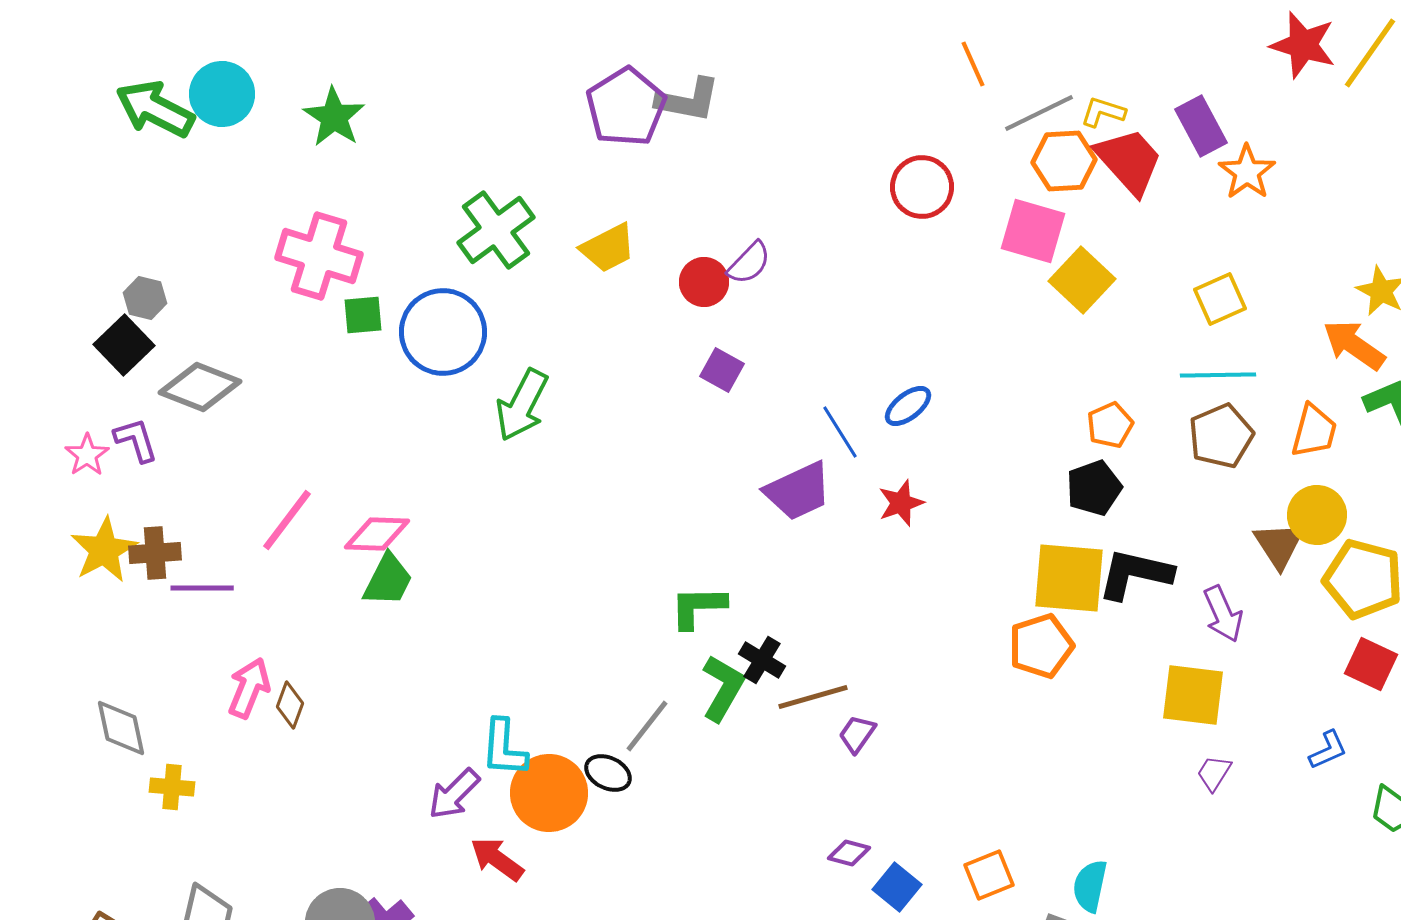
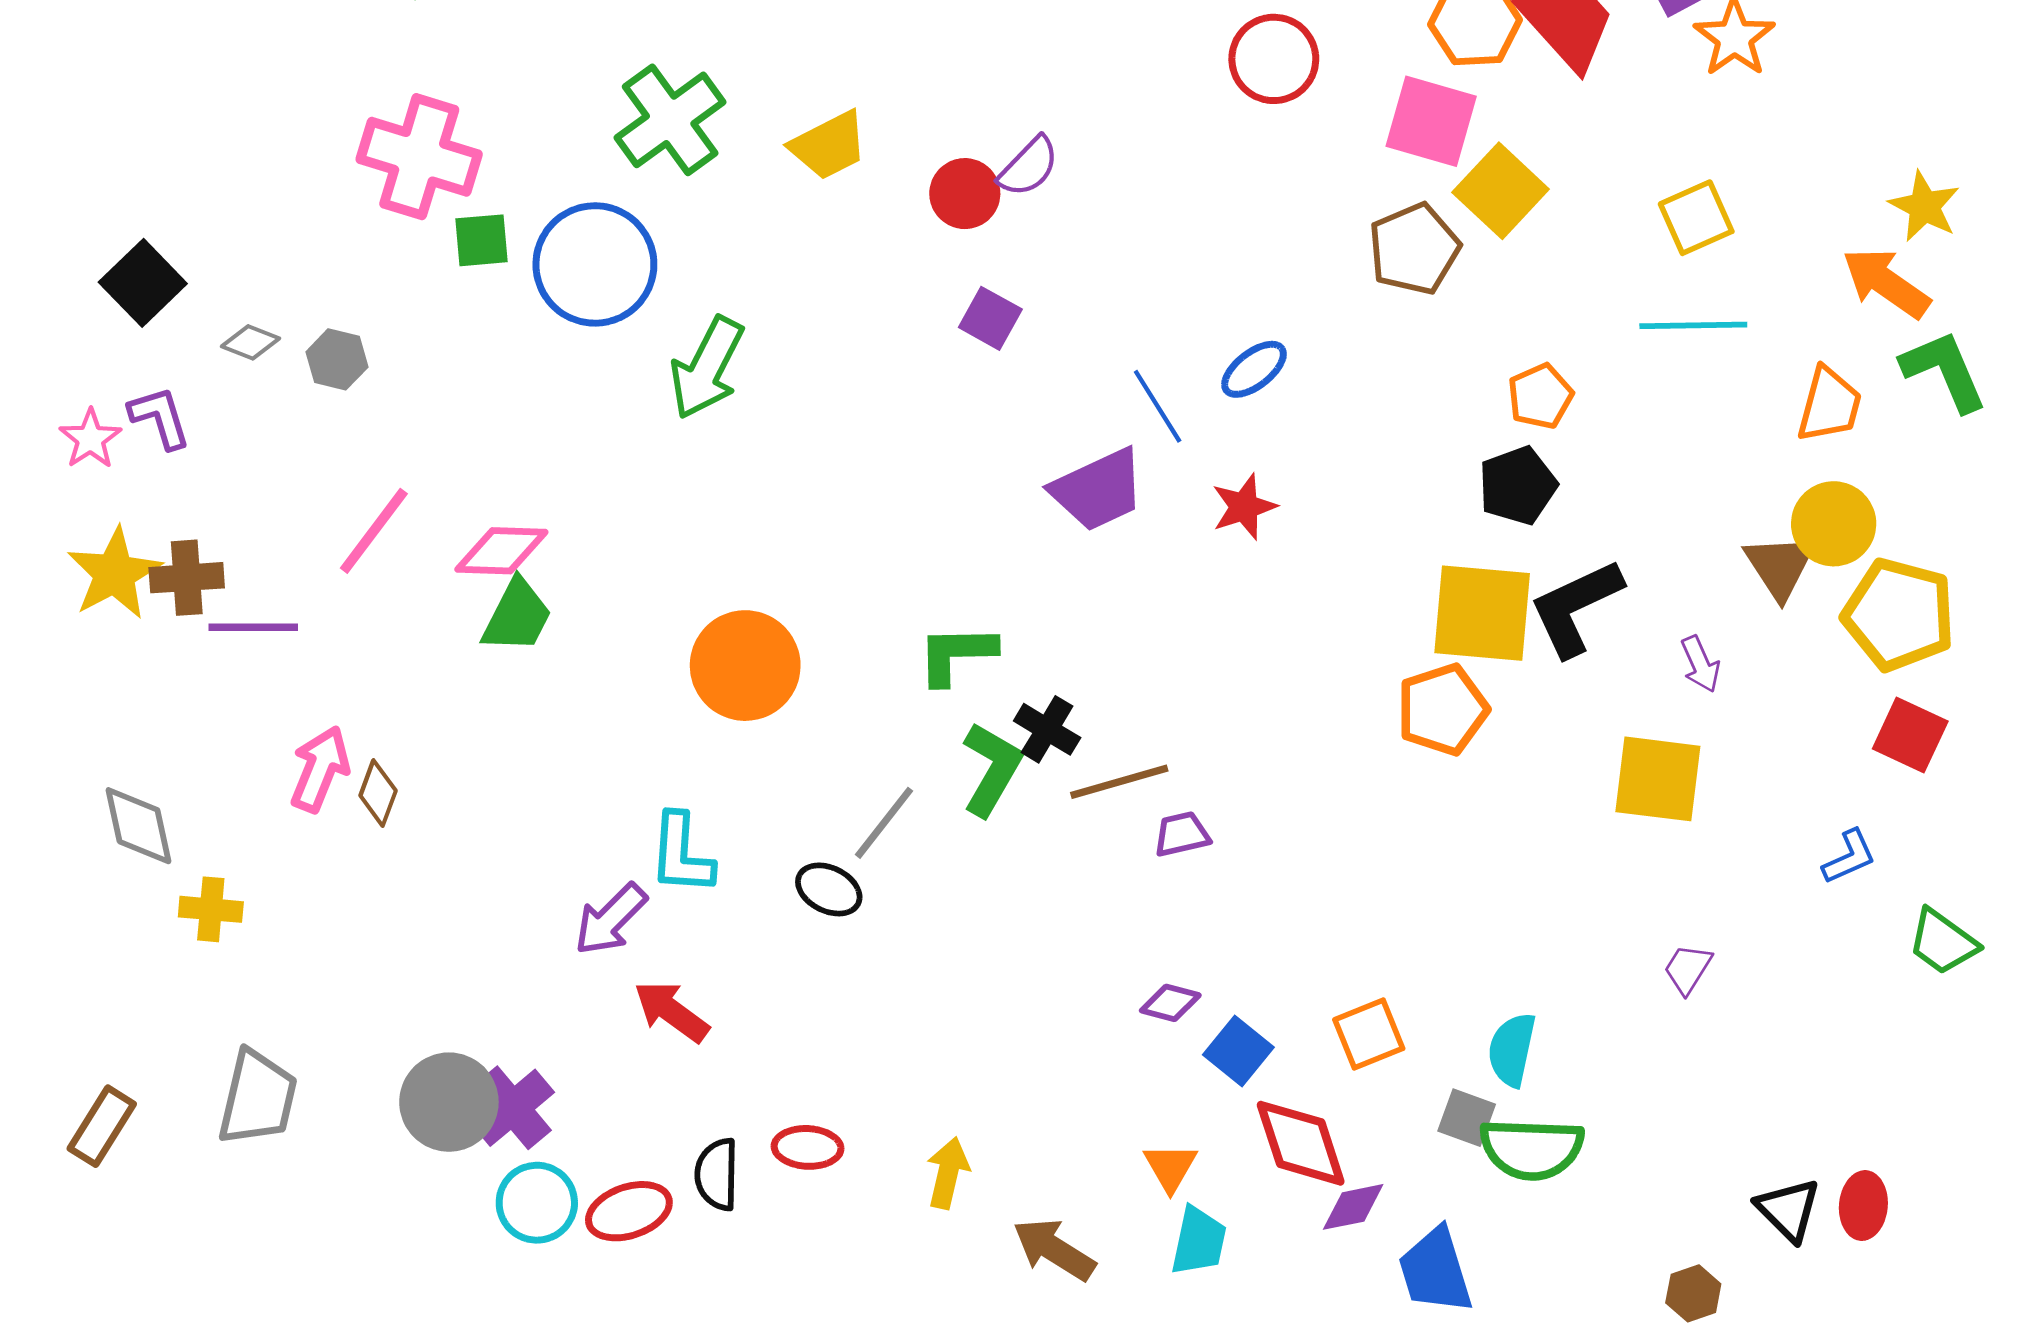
gray hexagon: (145, 298) -> (337, 359), moved
gray diamond: (200, 387) -> (251, 342), size x0.5
brown pentagon: (1221, 436) -> (1414, 249), moved
black L-shape: (1135, 574) -> (1576, 607), turned -38
purple arrow: (1223, 614) -> (1700, 664), size x0.7
purple trapezoid: (857, 734) -> (1182, 834), turned 42
purple trapezoid: (1214, 773) -> (1688, 969), moved
orange circle: (549, 793) -> (745, 666), moved

